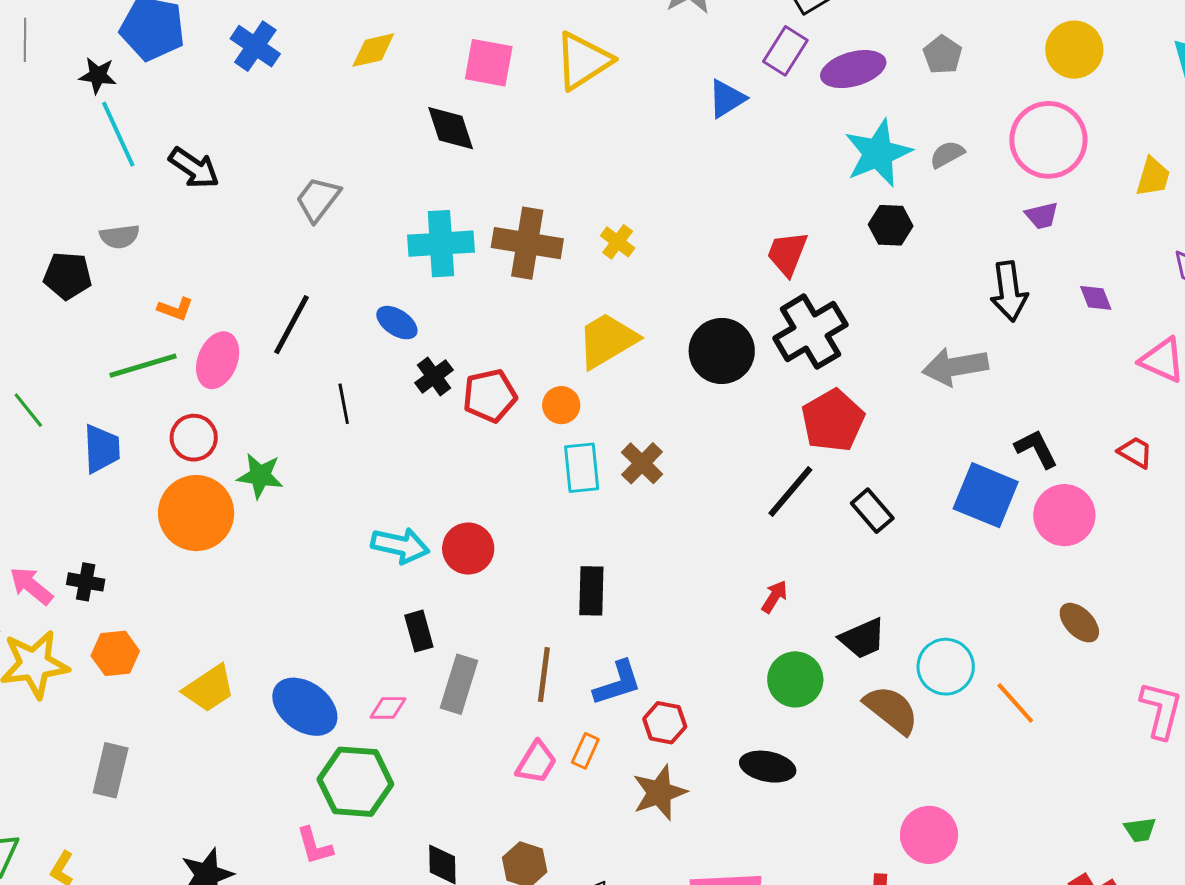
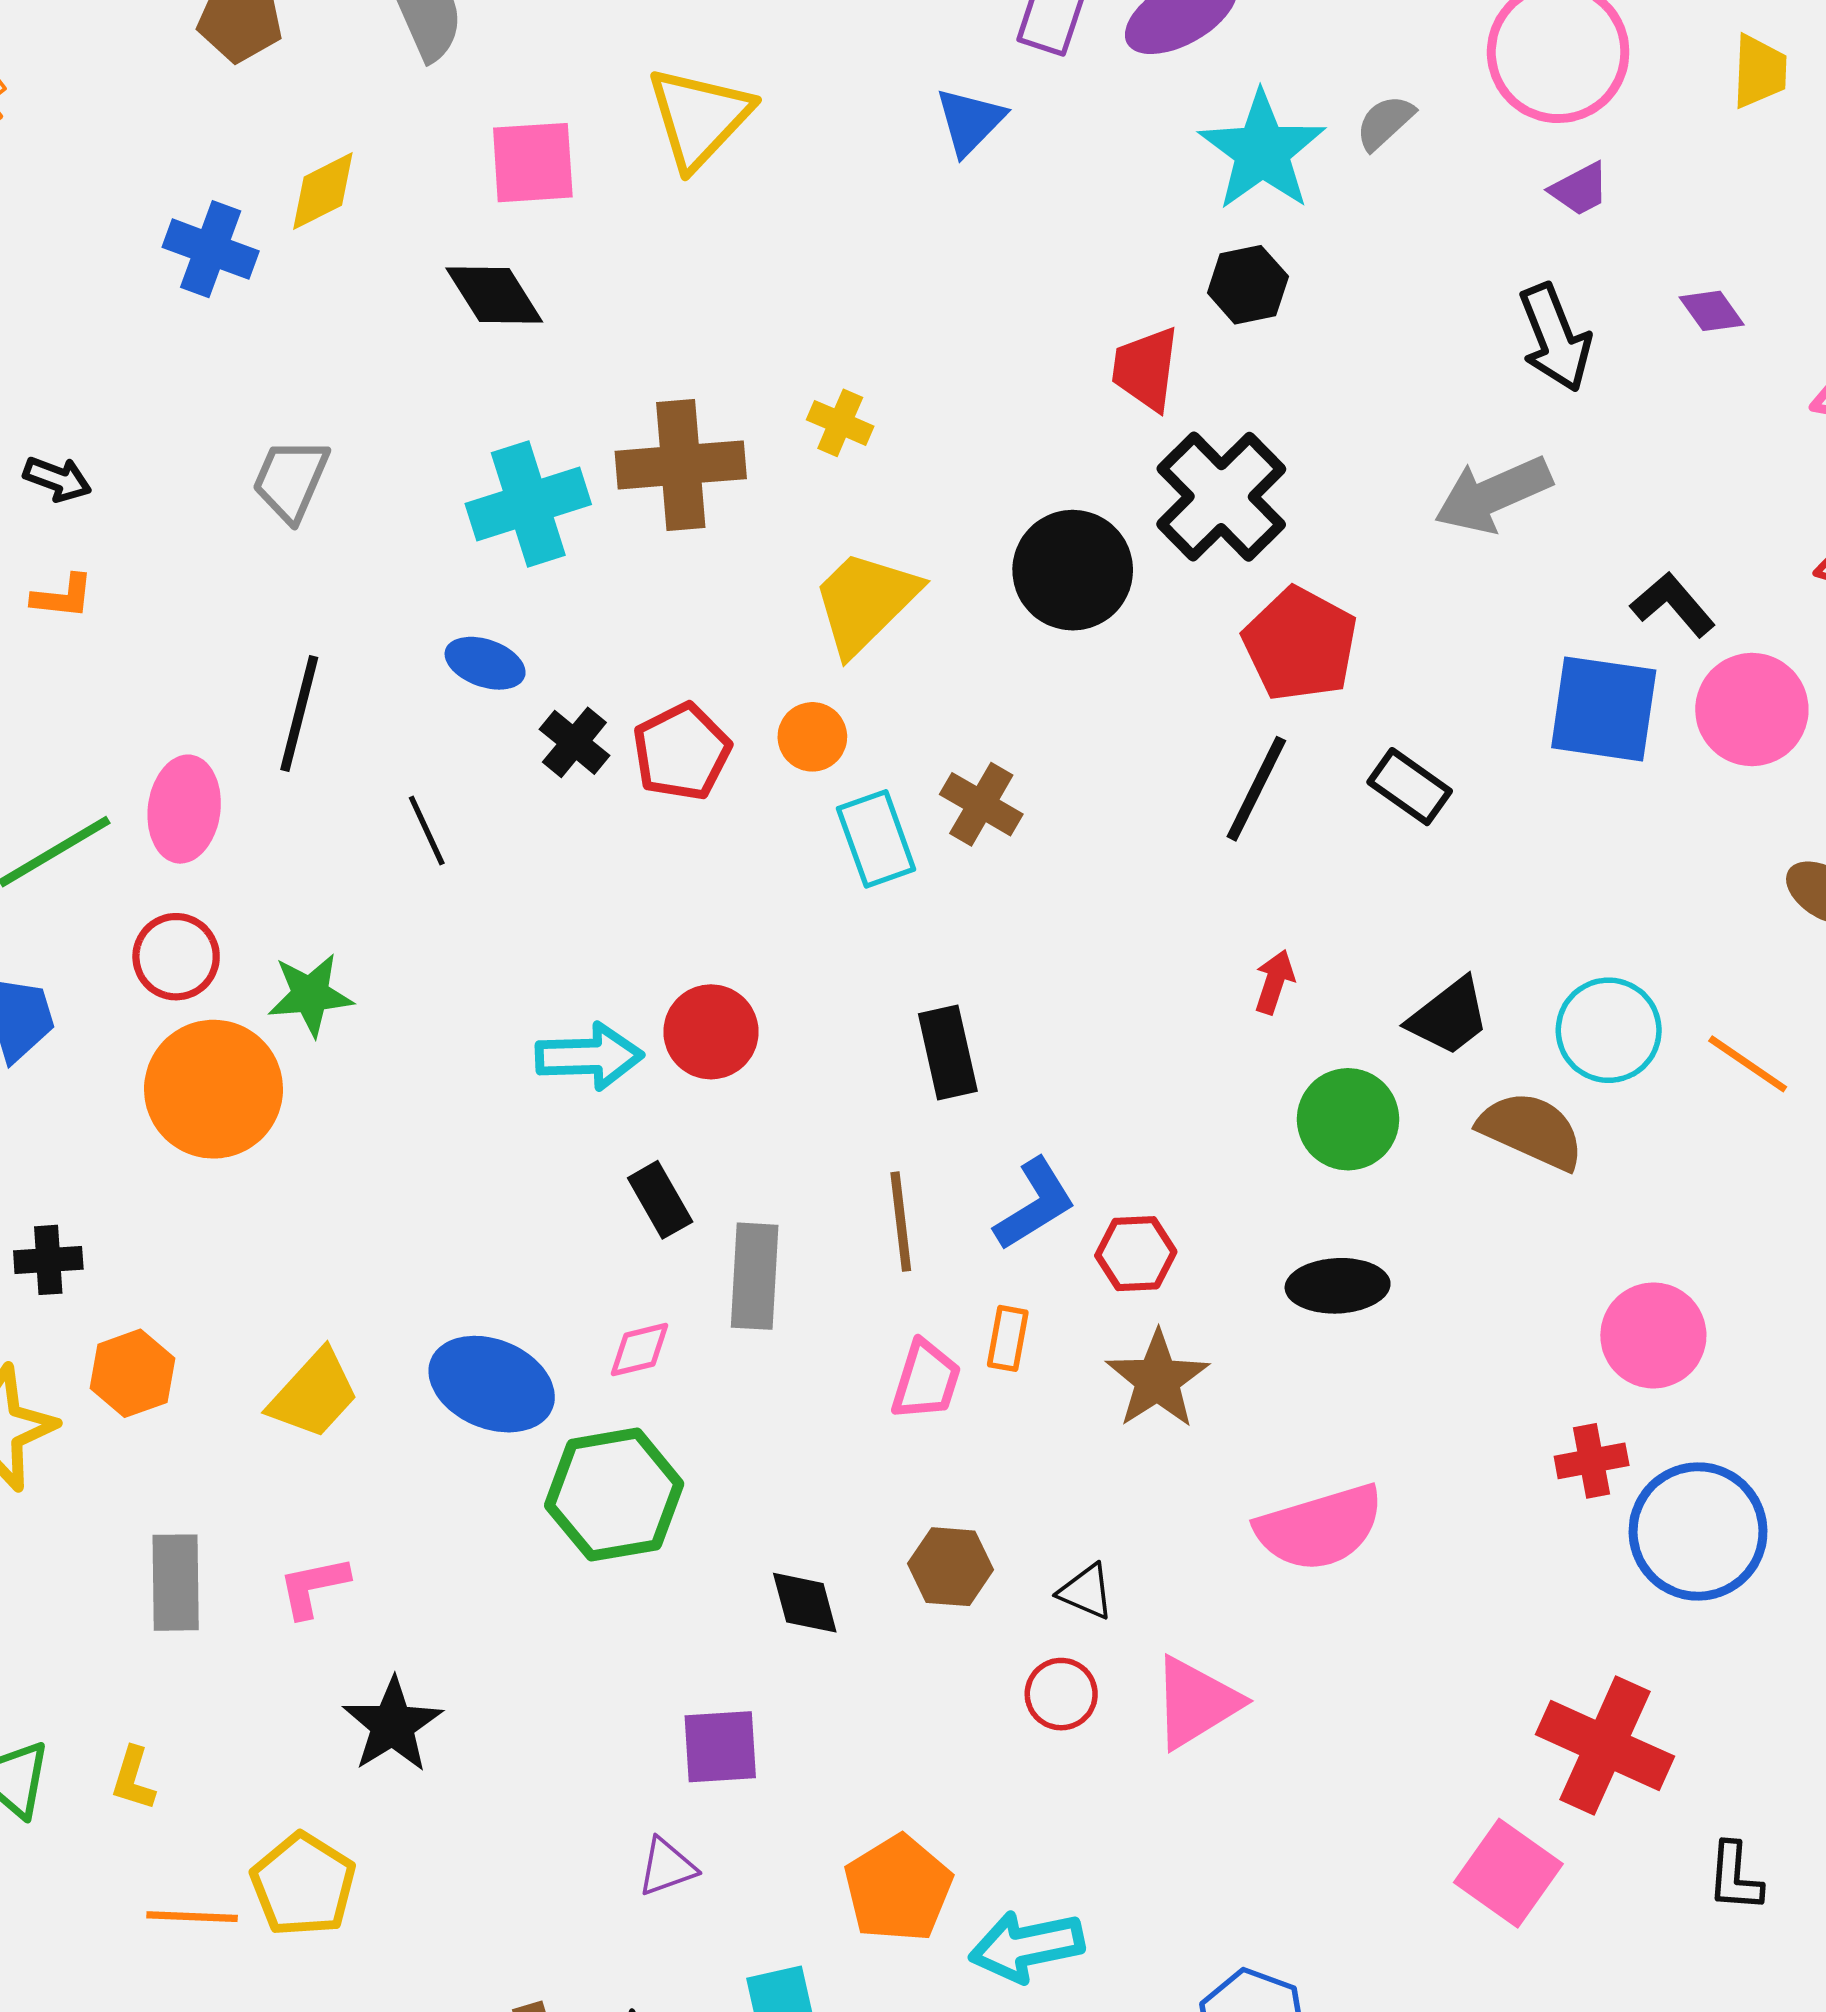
blue cross: (255, 46) -> (211, 249), moved
black arrow: (194, 168) -> (57, 479), size x0.7
black hexagon: (891, 225) -> (1248, 285), moved
orange L-shape: (175, 309) -> (63, 597), moved
pink L-shape: (314, 846) -> (313, 1587), moved, turned 108

